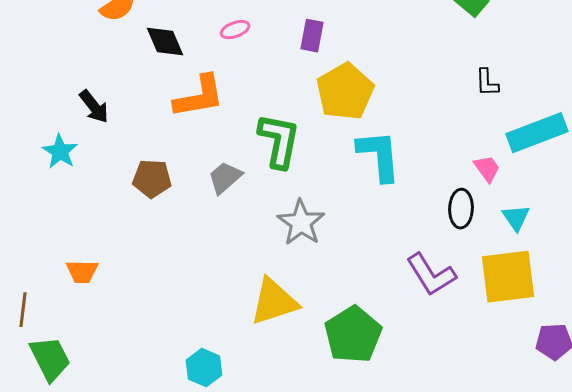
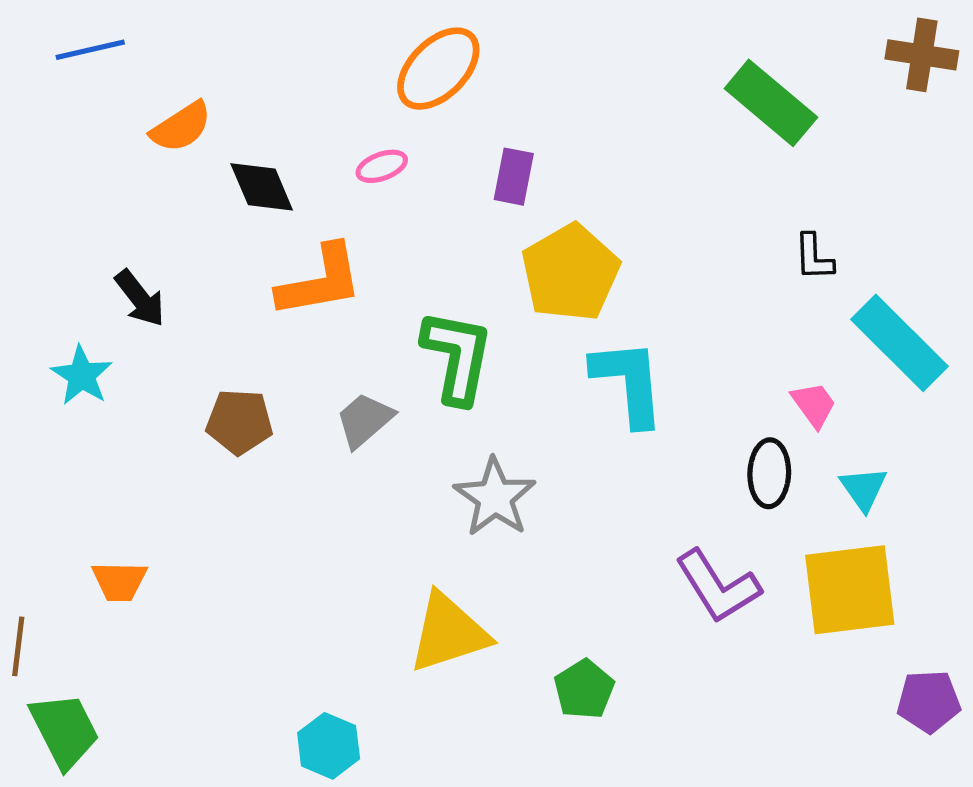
cyan rectangle: (537, 133) -> (900, 343), turned 66
green pentagon: (353, 335) -> (584, 689), size x0.6

